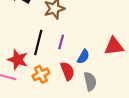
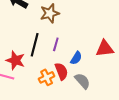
orange cross: (41, 74) -> (47, 77), moved
gray semicircle: (90, 81) -> (82, 81), turned -30

